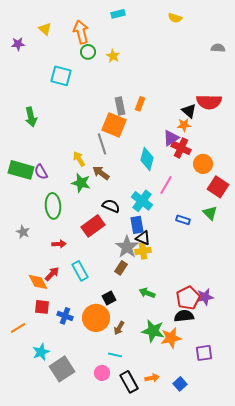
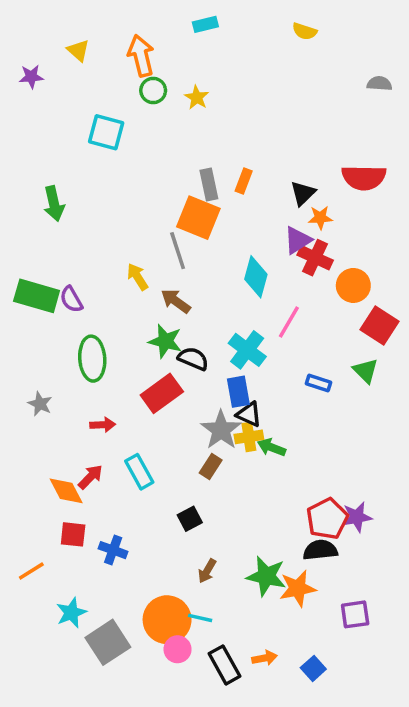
black triangle: (189, 111) -> (303, 193), moved, turned 35
green star: (81, 183) -> (165, 341), moved
green arrow: (147, 293) -> (272, 447), moved
orange circle: (96, 318) -> (167, 620), moved

